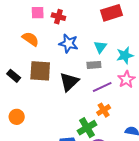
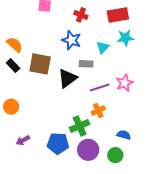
red cross: (58, 17) -> (81, 15), moved
orange semicircle: (30, 39) -> (15, 45), moved
cyan star: (125, 55) -> (125, 38), moved
gray rectangle: (94, 65) -> (86, 64), moved

